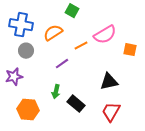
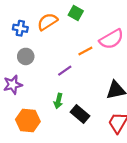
blue cross: (21, 25) -> (20, 28), size x0.6
orange semicircle: (53, 33) -> (47, 22), moved

